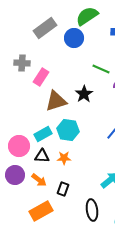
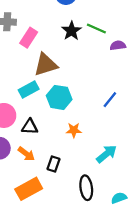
black star: (84, 94) -> (72, 31), moved
cyan rectangle: (43, 134) -> (29, 90), moved
orange star: (64, 158) -> (74, 130), moved

